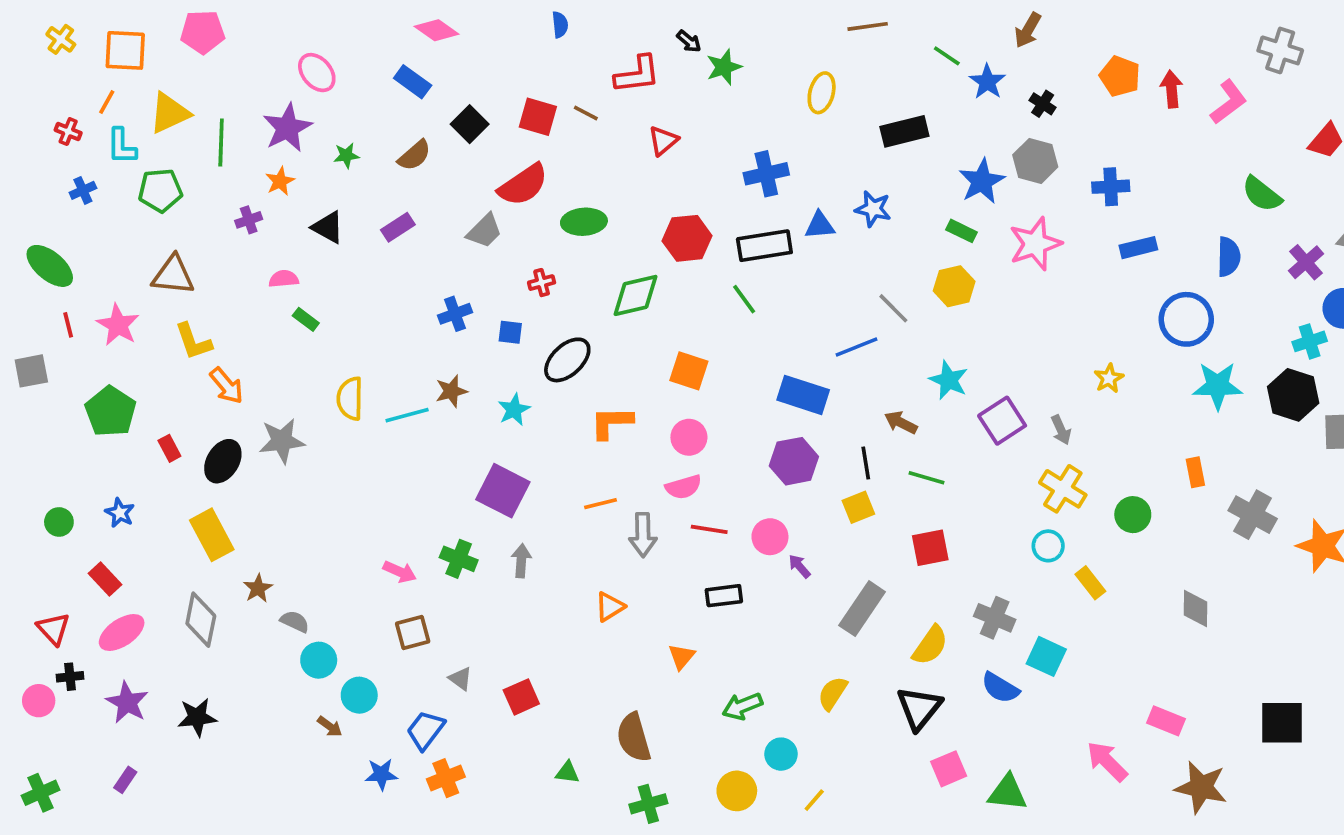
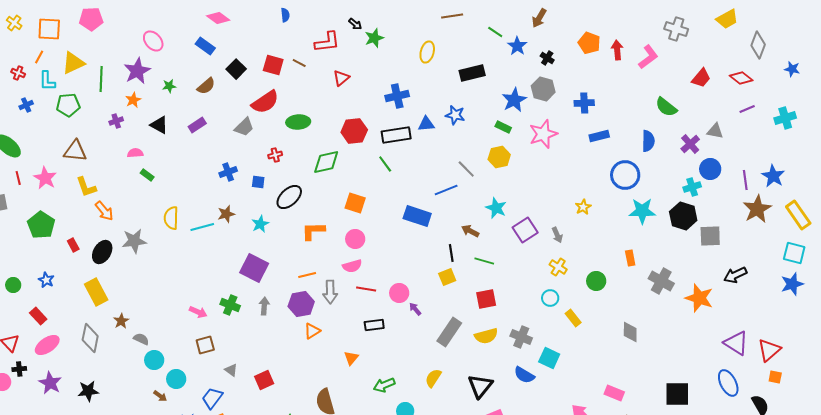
purple hexagon: (794, 461) -> (301, 304), moved
yellow cross: (1063, 489) -> (558, 267), size x0.7
yellow semicircle: (930, 645) -> (486, 336), moved, turned 40

